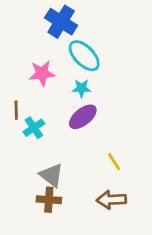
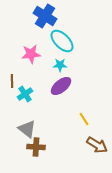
gray triangle: (52, 175) -> (27, 129), moved
brown arrow: (111, 200) -> (97, 145), moved, turned -145

